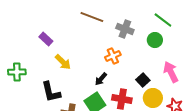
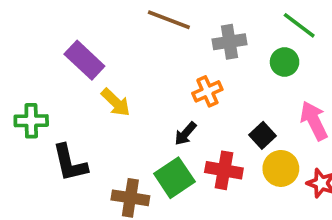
gray cross: (125, 29) -> (229, 42), turned -30
purple rectangle: (46, 39) -> (84, 60), size x1.5
black L-shape: (51, 92) -> (70, 163), moved

